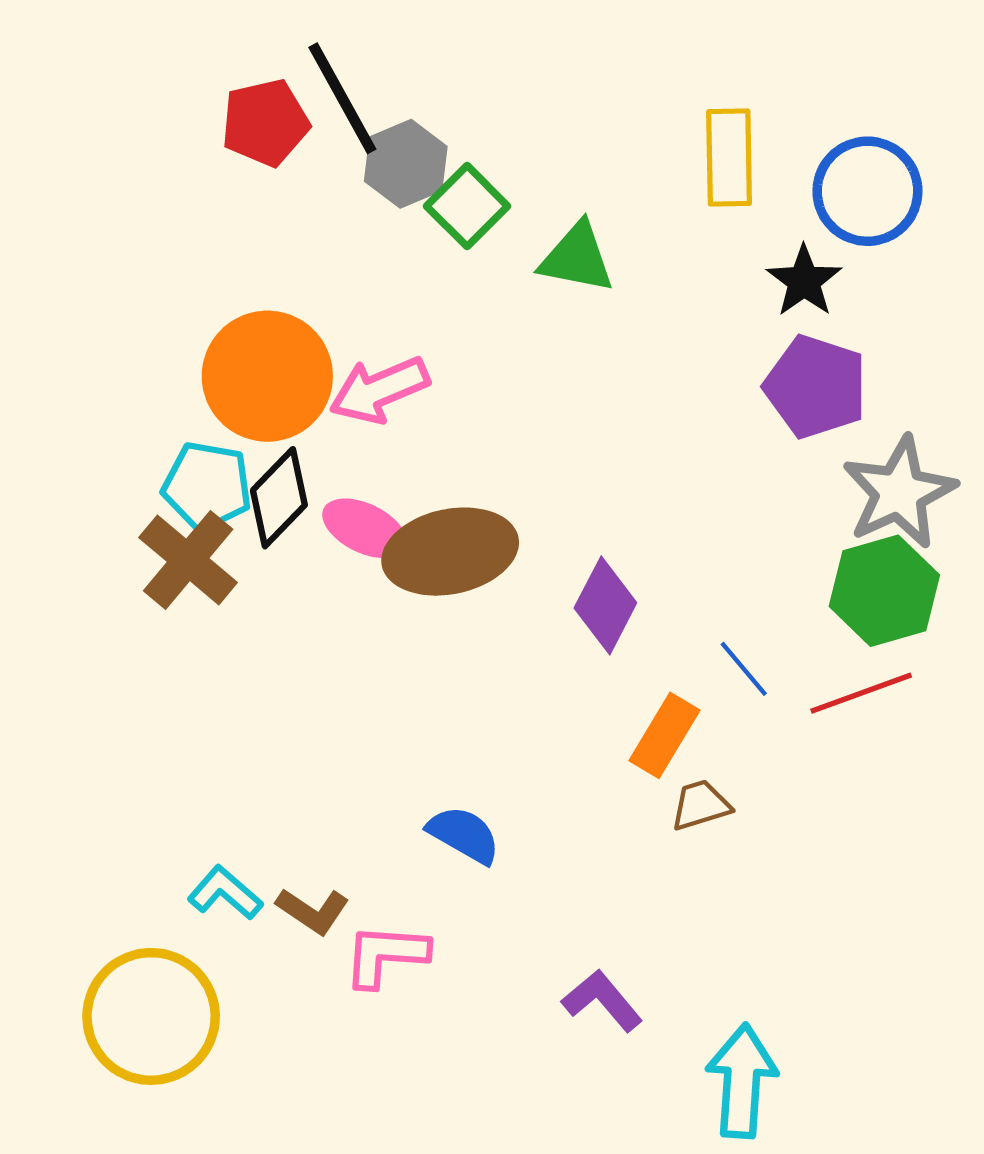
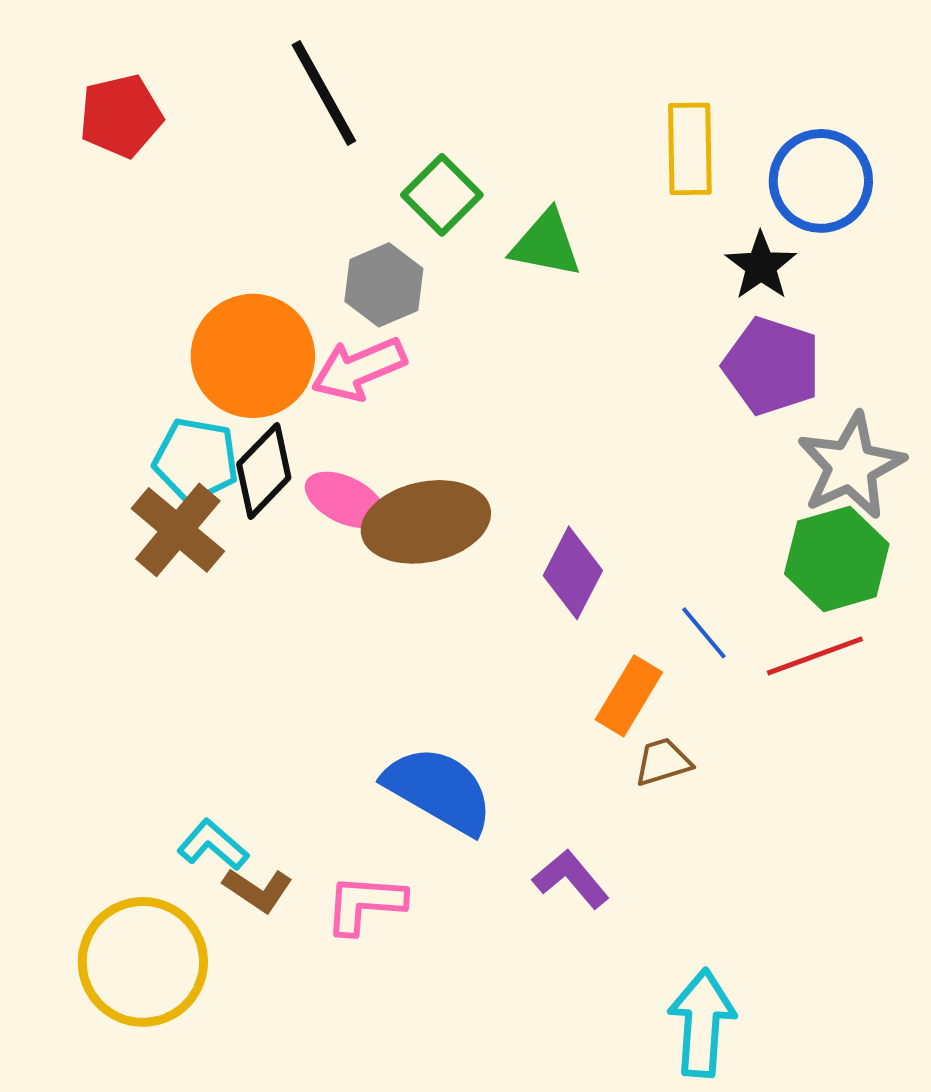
red pentagon: (265, 123) -> (121, 116), moved
gray hexagon: (406, 164) -> (384, 285), moved
blue semicircle: (464, 835) -> (439, 790), size x1.6
brown L-shape: (313, 911) -> (258, 890), moved
purple L-shape: (602, 1001) -> (571, 879), moved

